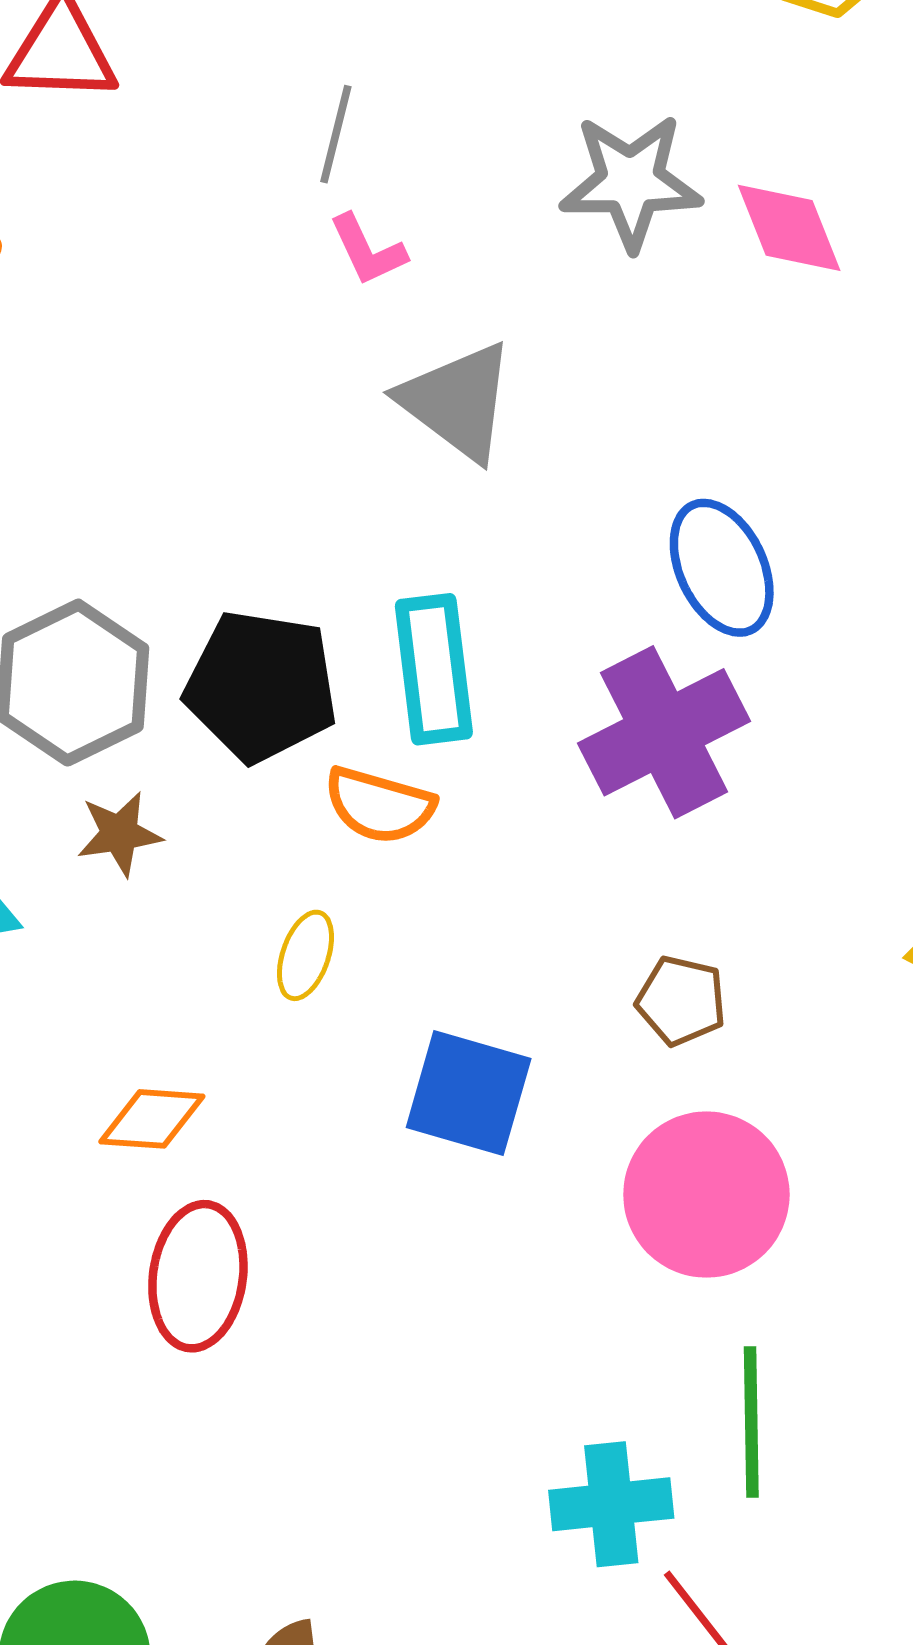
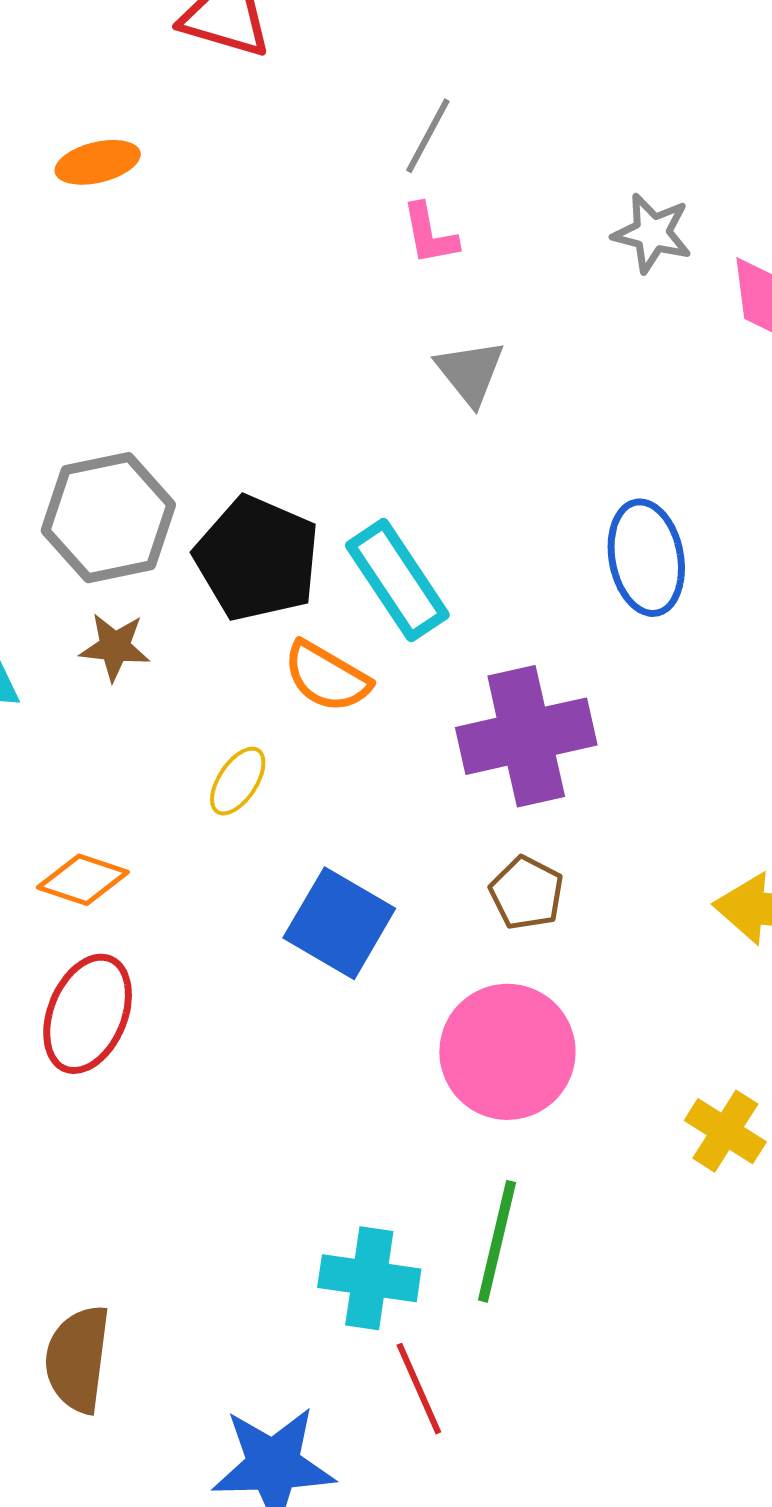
gray star: (631, 182) -> (652, 233), size x0.7
gray triangle: (457, 401) -> (470, 372), size x0.7
cyan rectangle: (434, 669) -> (397, 580), turned -41
purple cross: (664, 732) -> (526, 736), moved

